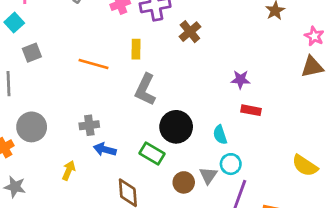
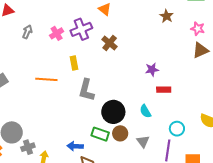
gray cross: (89, 125) -> (28, 147), moved
blue arrow: (105, 149) -> (75, 146), moved
cyan circle: (231, 164) -> (177, 129), moved
brown circle: (184, 182) -> (120, 133), moved

